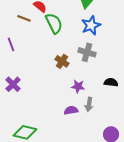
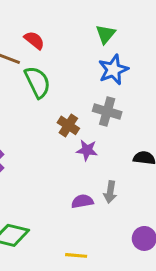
green semicircle: (54, 23) -> (37, 82), moved
purple star: (78, 86) -> (87, 150), moved

